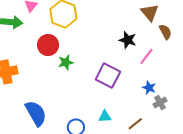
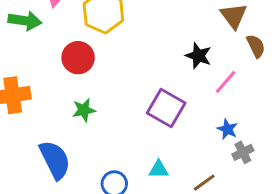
green star: (66, 62) -> (84, 110), moved

